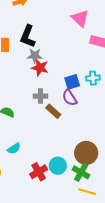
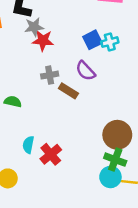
blue square: (72, 82) -> (92, 40), moved
cyan semicircle: (14, 149) -> (28, 145), turned 144
cyan circle: (58, 166) -> (110, 177), moved
red cross: (39, 172) -> (51, 154), moved

